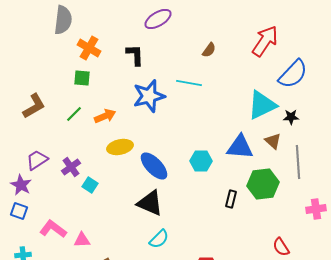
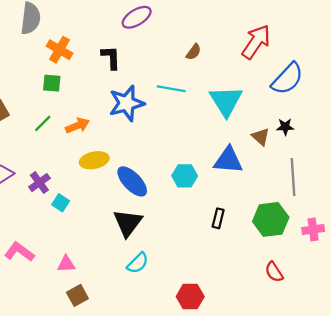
cyan triangle: (262, 105) -> (226, 101), moved, turned -36
brown triangle: (273, 141) -> (261, 137), moved
green hexagon: (263, 184) -> (271, 219), moved
black triangle: (150, 203) -> (128, 223), turned 44
pink triangle: (82, 240) -> (66, 264), moved

